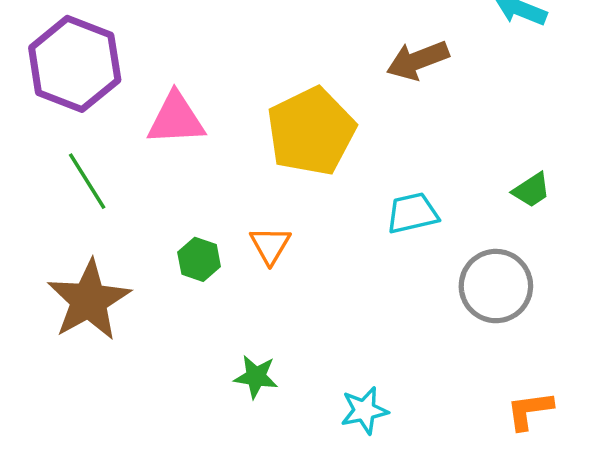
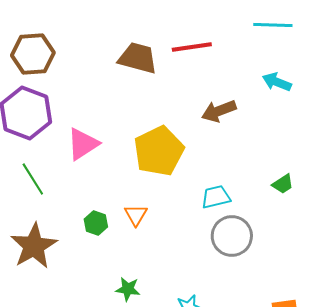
pink triangle: (176, 119) -> (83, 144), turned -30
gray circle: (496, 286) -> (232, 236), moved

